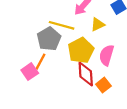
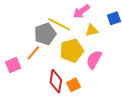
pink square: (30, 72) -> (13, 65), moved
red diamond: (86, 74) -> (56, 81), moved
orange square: (103, 85) -> (73, 85), moved

